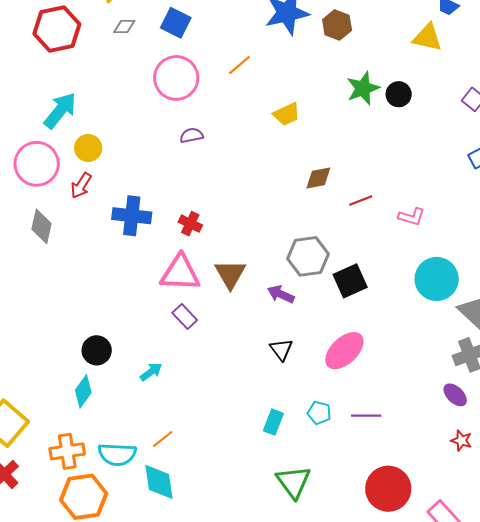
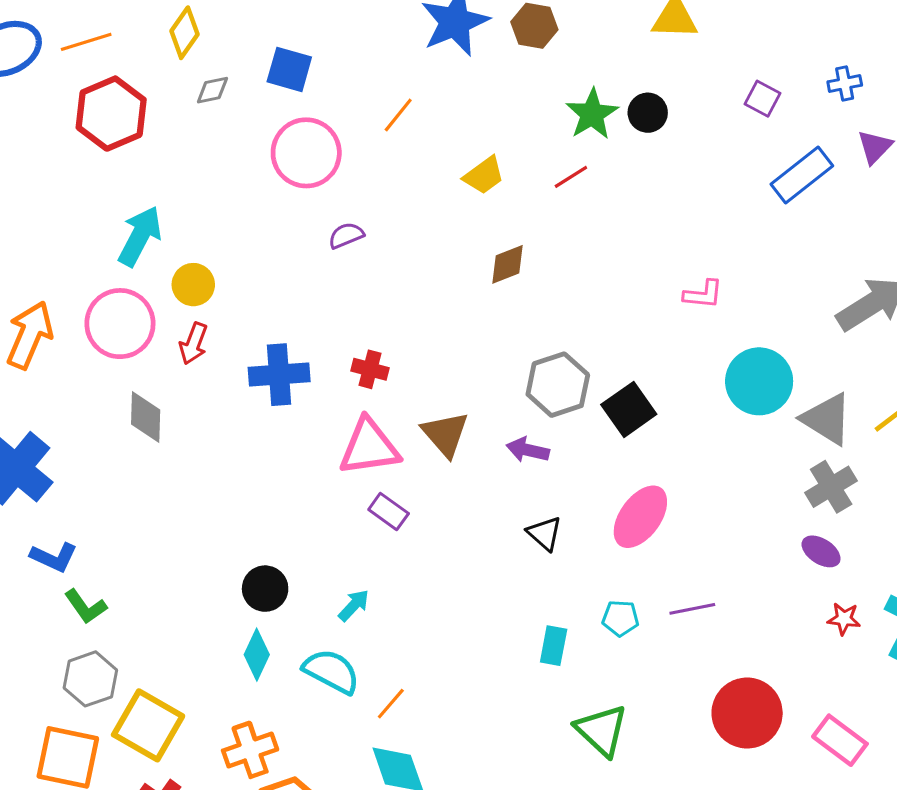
brown diamond: (318, 178) -> (508, 264), moved
red line: (361, 200) -> (571, 177), moved
cyan semicircle: (117, 454) -> (331, 671), moved, turned -144

